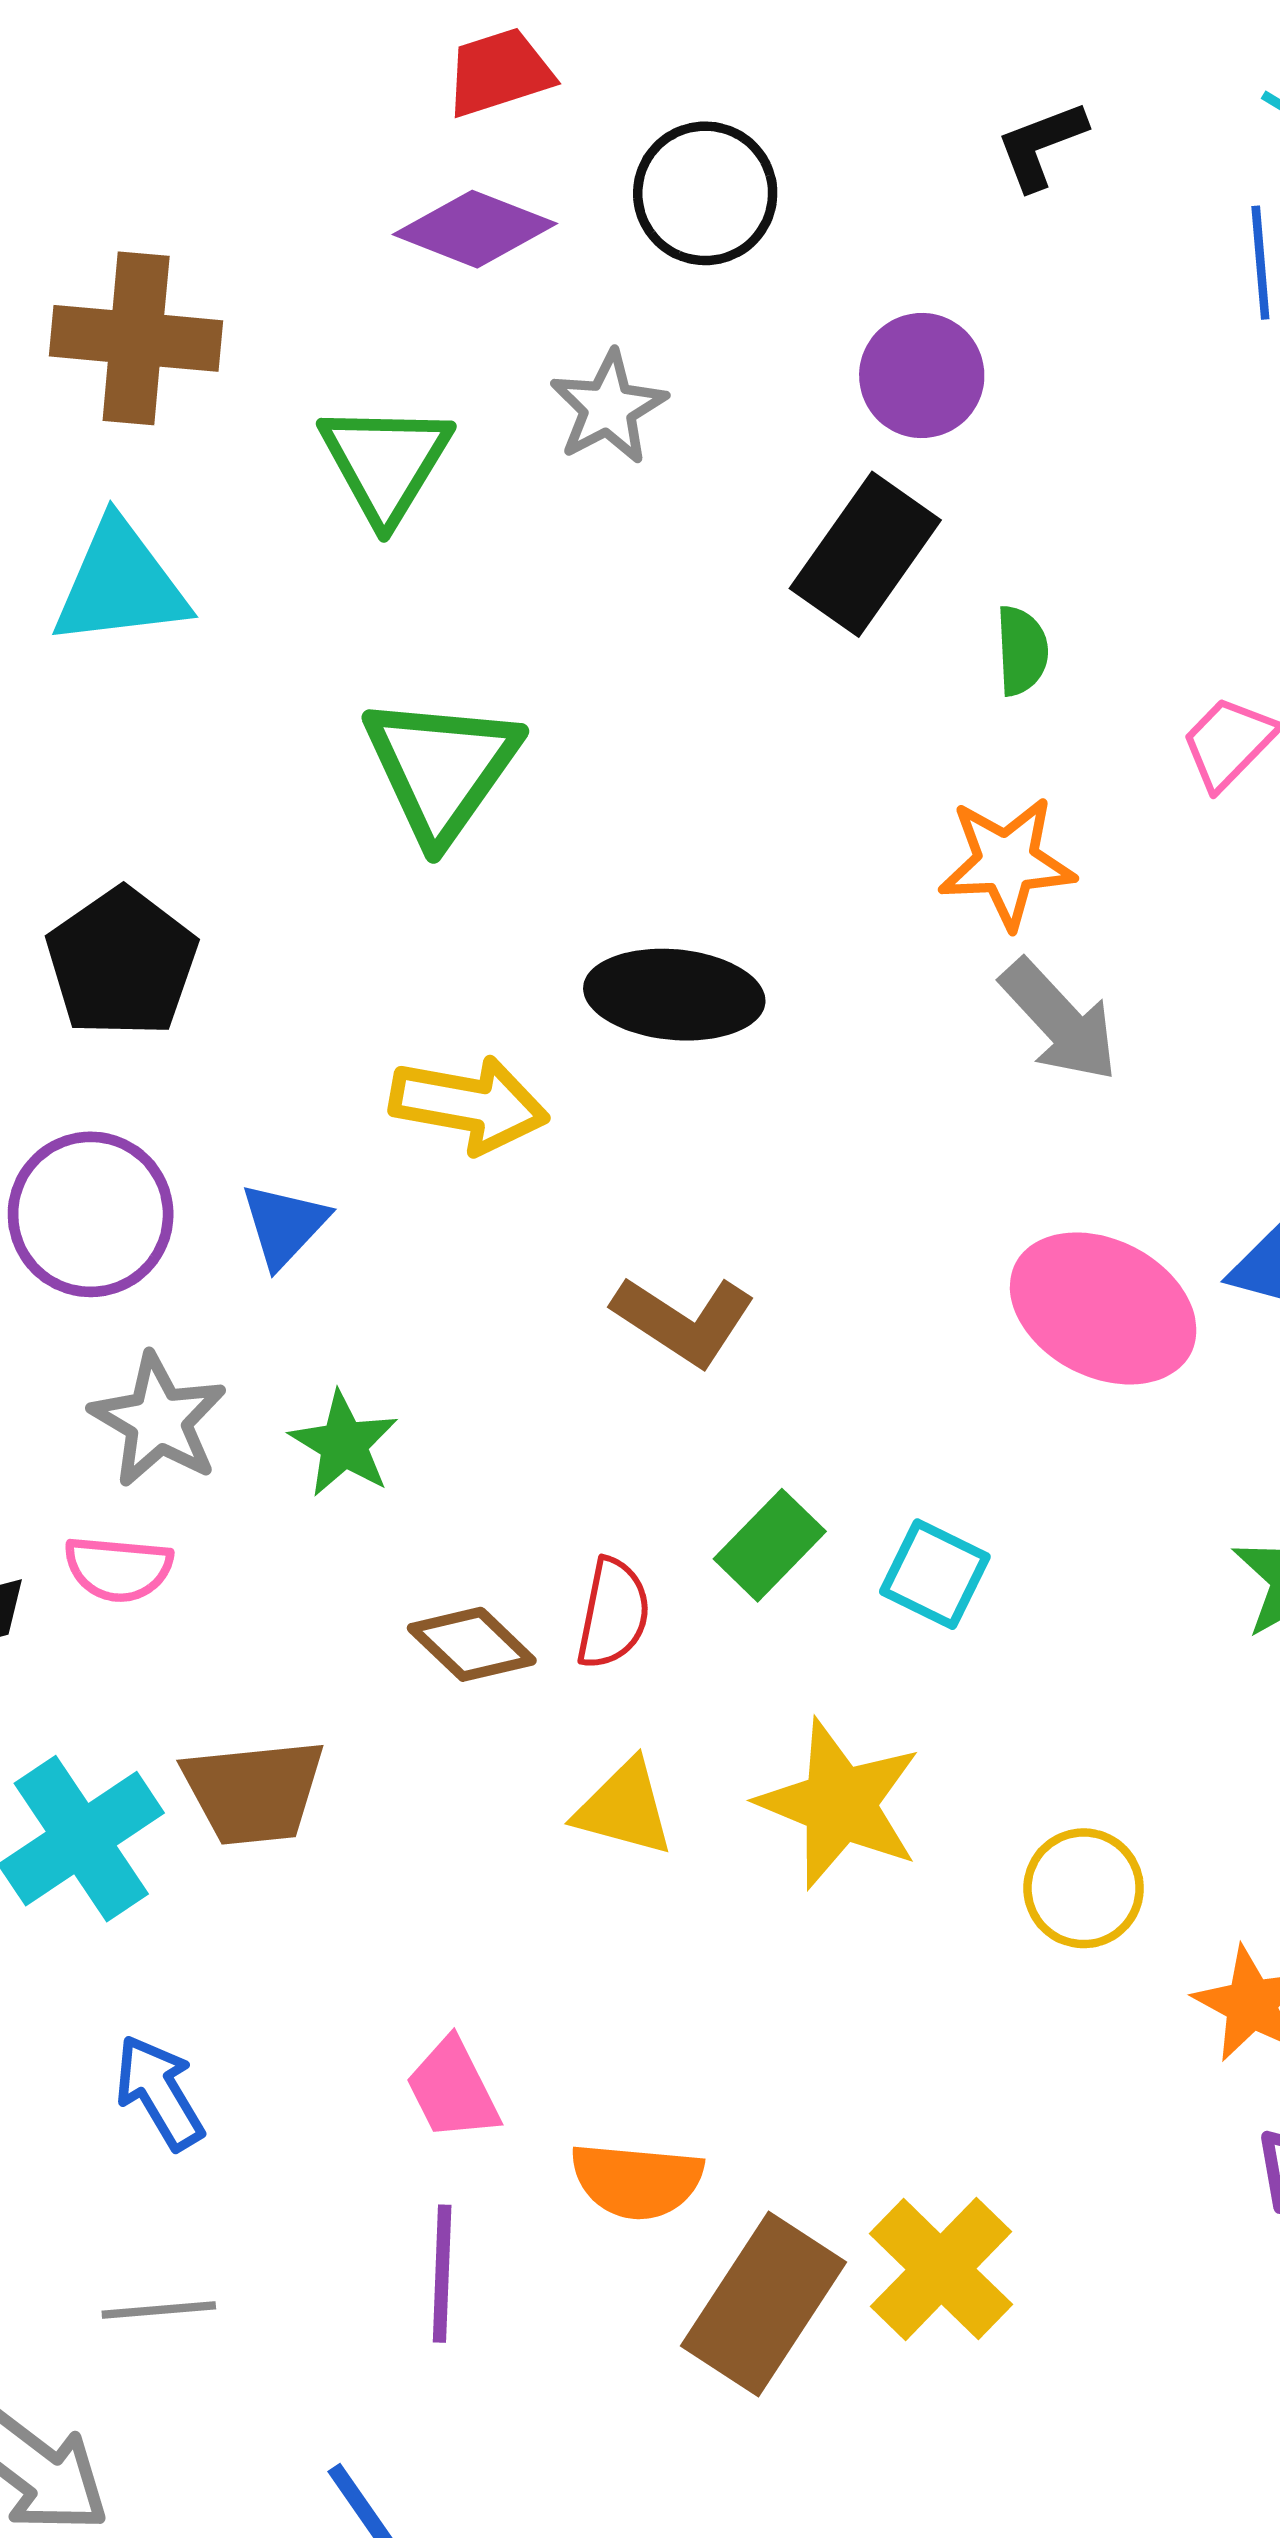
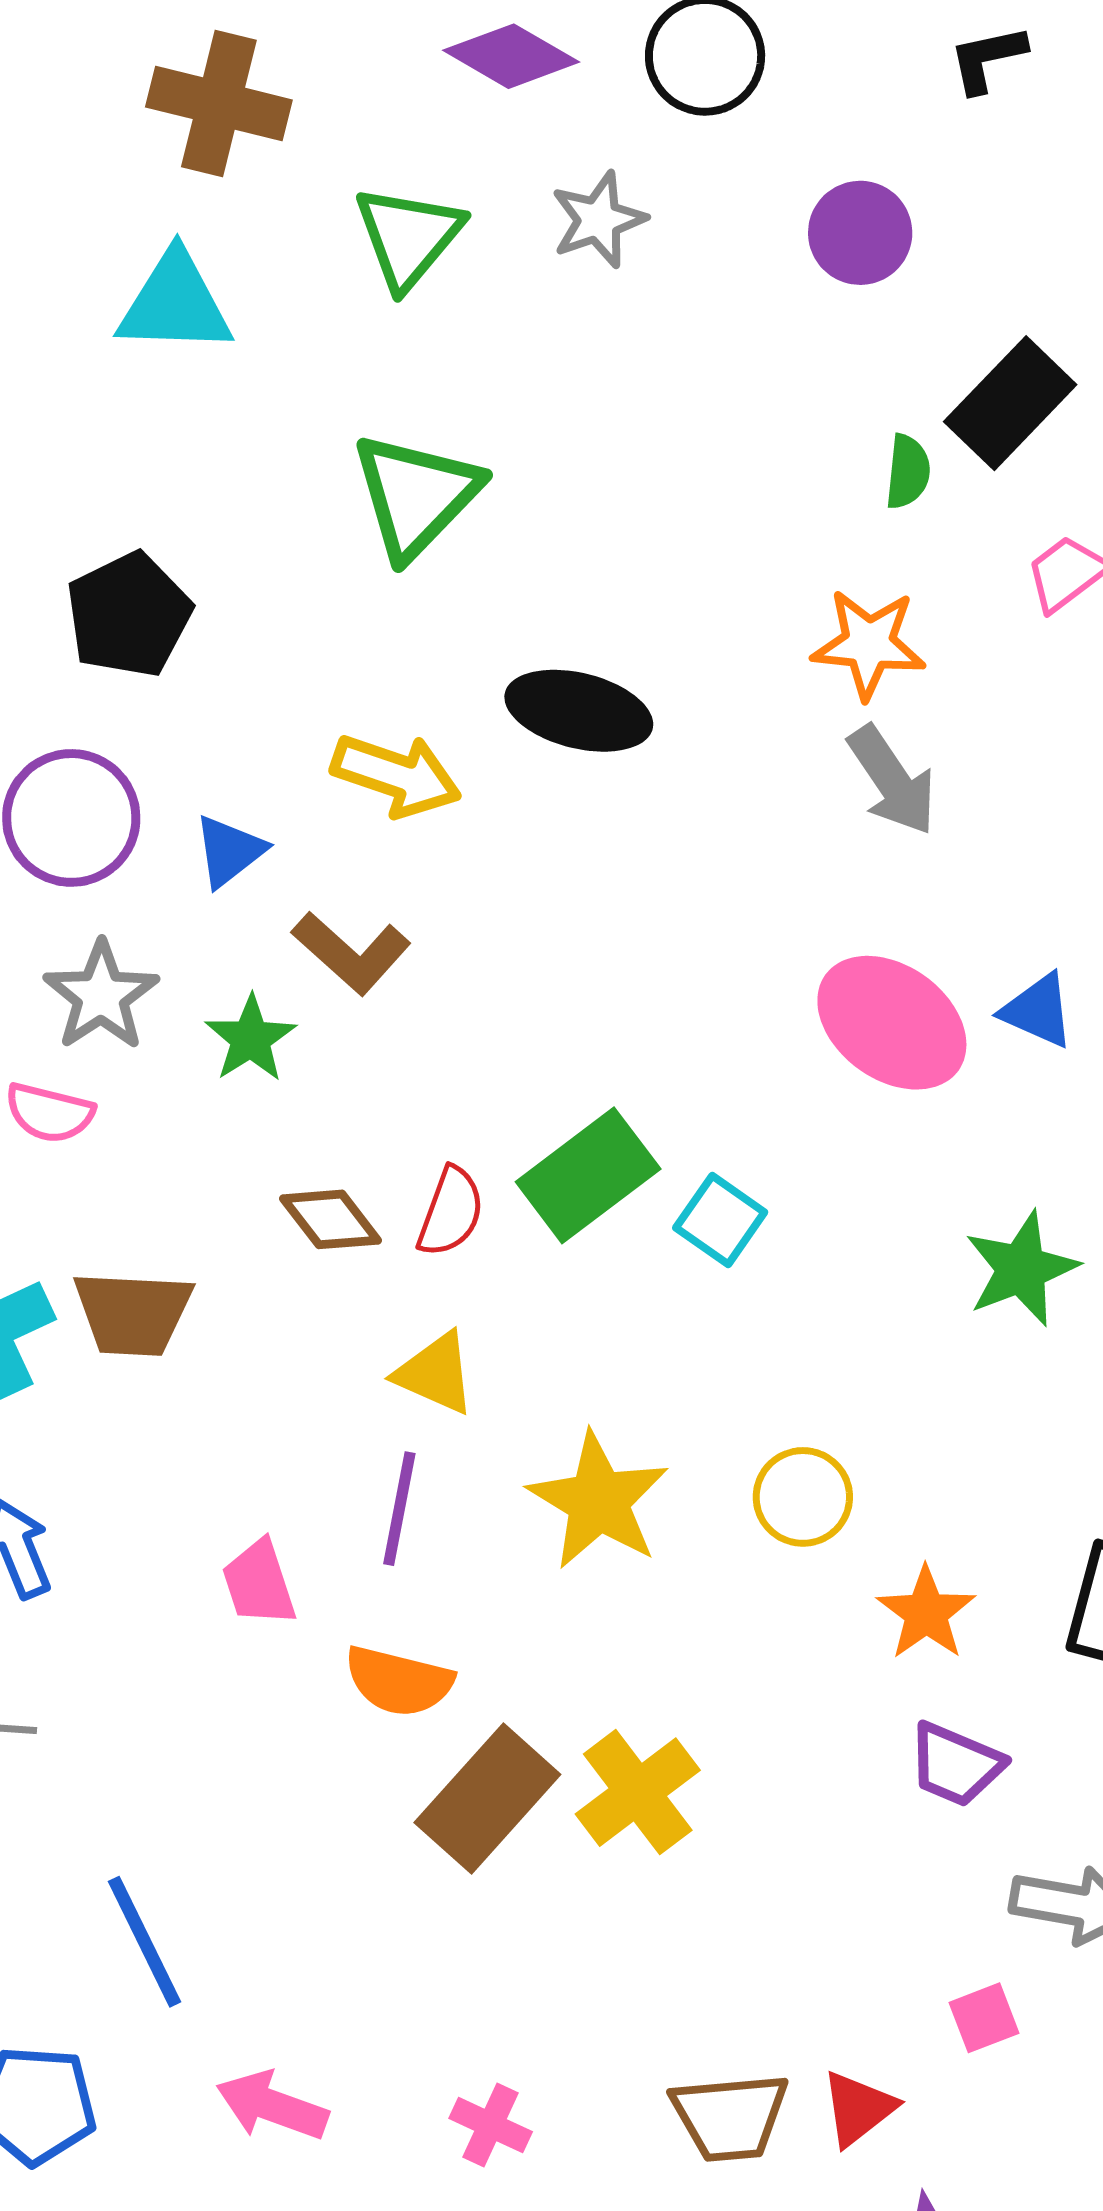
black rectangle: (865, 554) -> (1010, 403), moved
brown L-shape: (684, 1320) -> (351, 953), moved
green rectangle: (770, 1545) -> (588, 1175), size x1.5
yellow star: (839, 1804) -> (598, 1501), moved
purple line: (442, 2274) -> (399, 1509), moved

